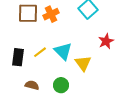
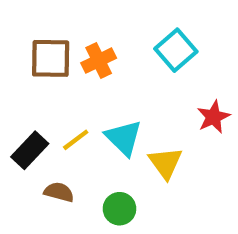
black rectangle: (18, 57) -> (30, 150), turned 36
brown semicircle: (32, 85) -> (59, 192), moved

